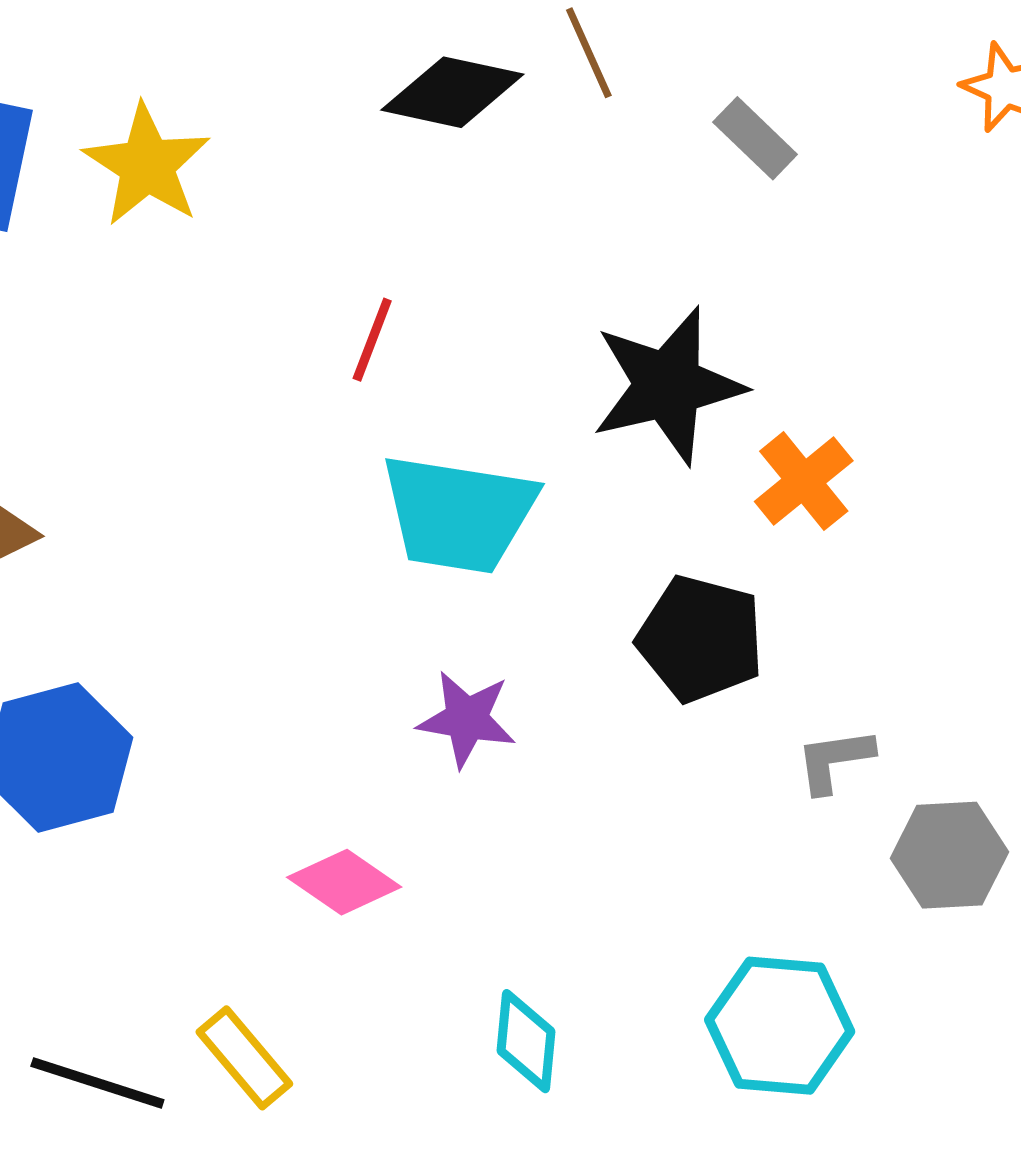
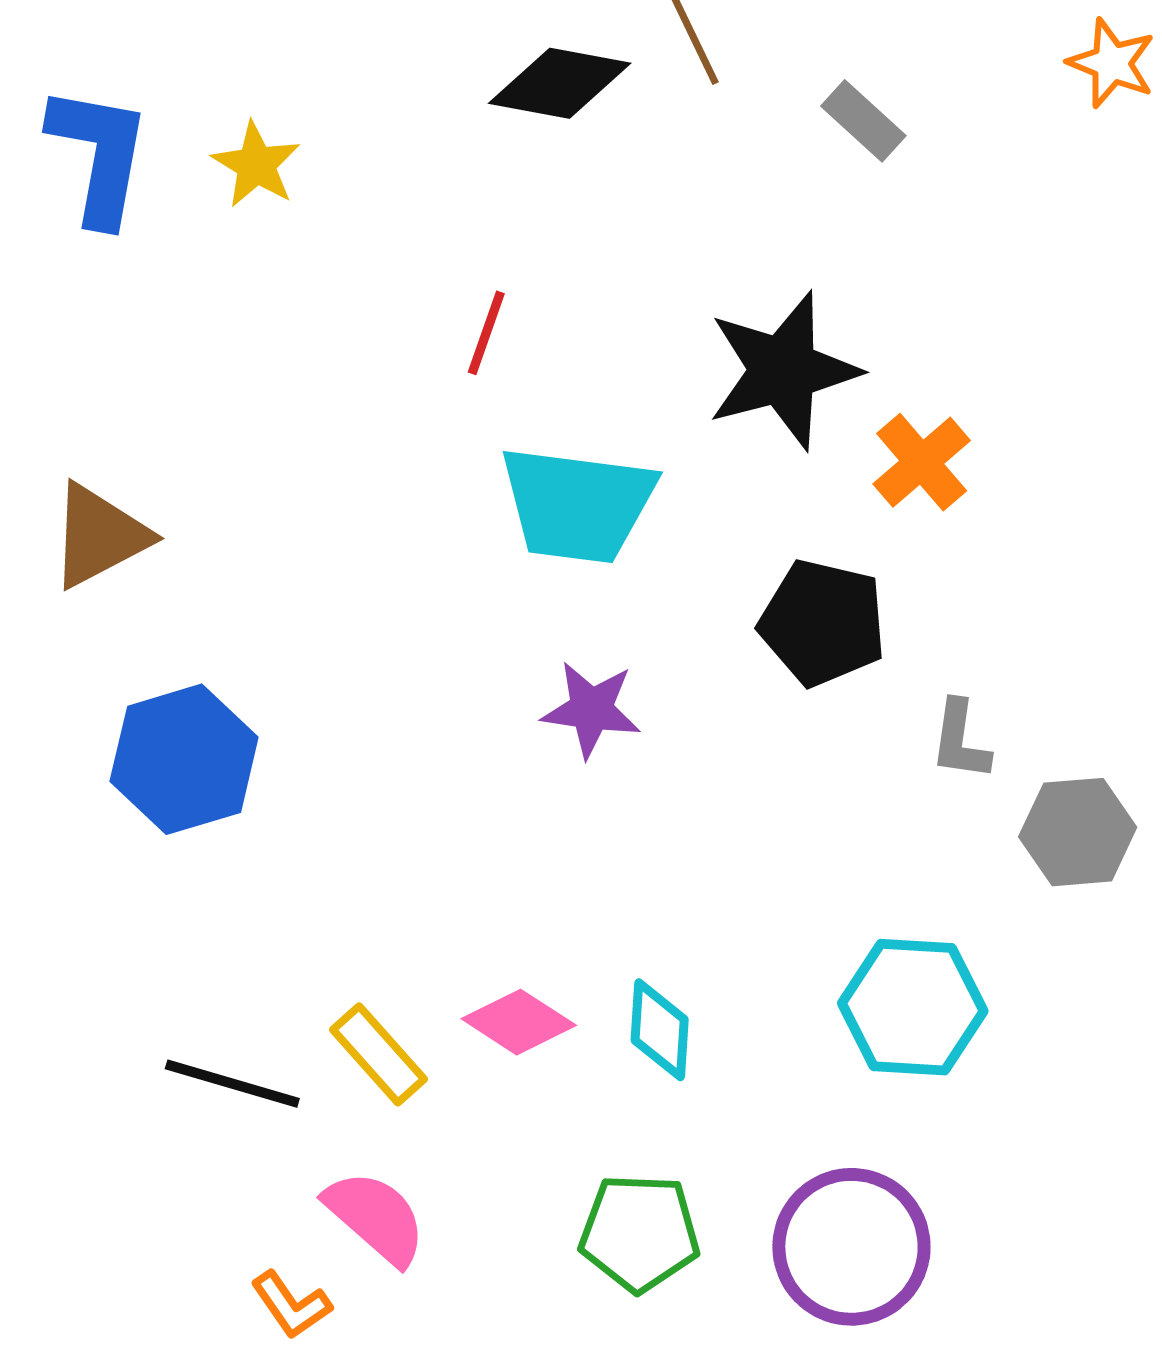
yellow star: (147, 165) -> (256, 165), size x0.7
gray L-shape: (835, 760) -> (960, 740), turned -72
pink diamond: (344, 882) -> (519, 1022), moved

